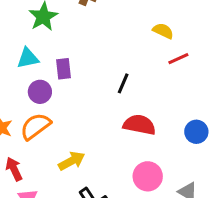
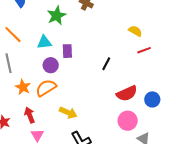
red semicircle: (139, 125) -> (127, 93), moved, turned 140
yellow arrow: (72, 161) -> (68, 113), turned 48
pink circle: (148, 176) -> (128, 121), moved

